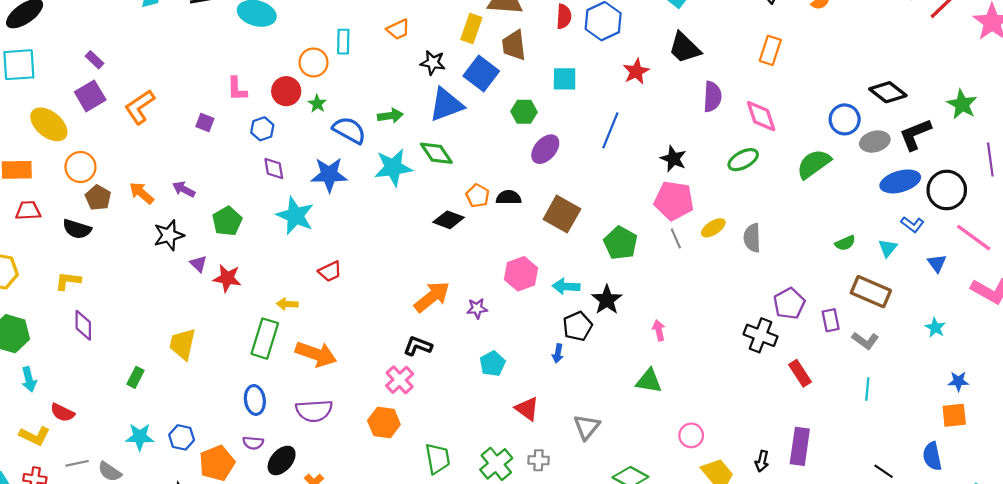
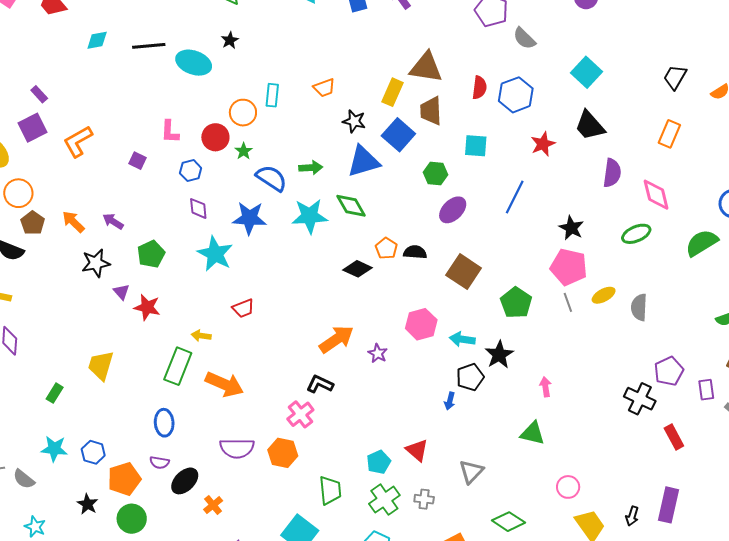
purple star: (477, 308) -> (378, 353), turned 30
cyan pentagon: (492, 364) -> (379, 462), moved
purple semicircle: (314, 411) -> (237, 448), moved

